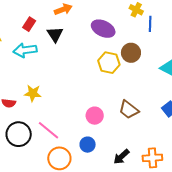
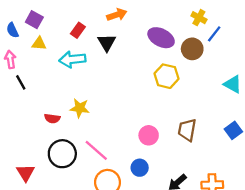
blue line: (150, 24) -> (214, 34), turned 35
brown circle: (131, 53) -> (192, 49), moved
brown trapezoid: (129, 110) -> (187, 130), turned 60

